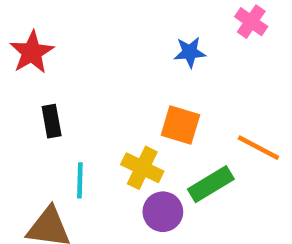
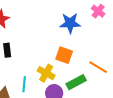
blue star: (190, 52) -> (70, 23), size x1.5
cyan line: (80, 180) -> (24, 84), moved

